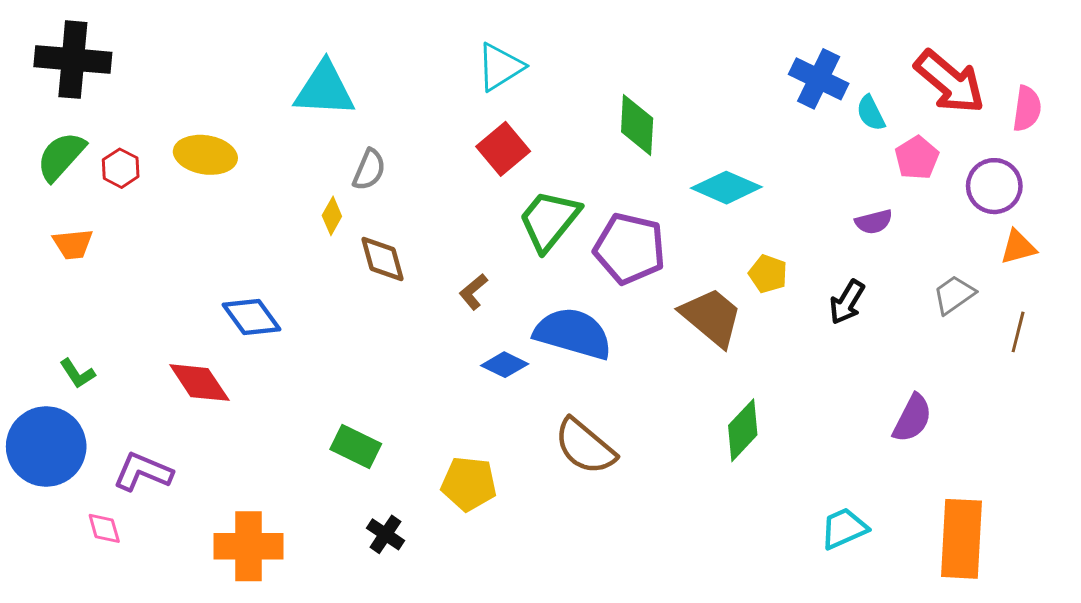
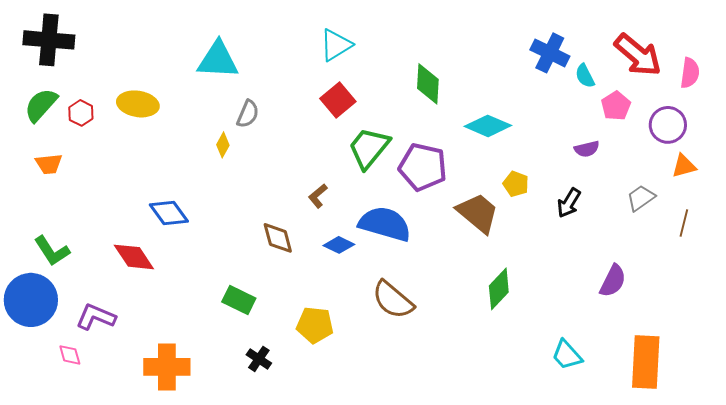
brown diamond: (383, 259) -> (278, 238), moved
green L-shape: (77, 374) -> (52, 251), size x1.5
cyan trapezoid: (844, 528) -> (567, 355), turned -108

